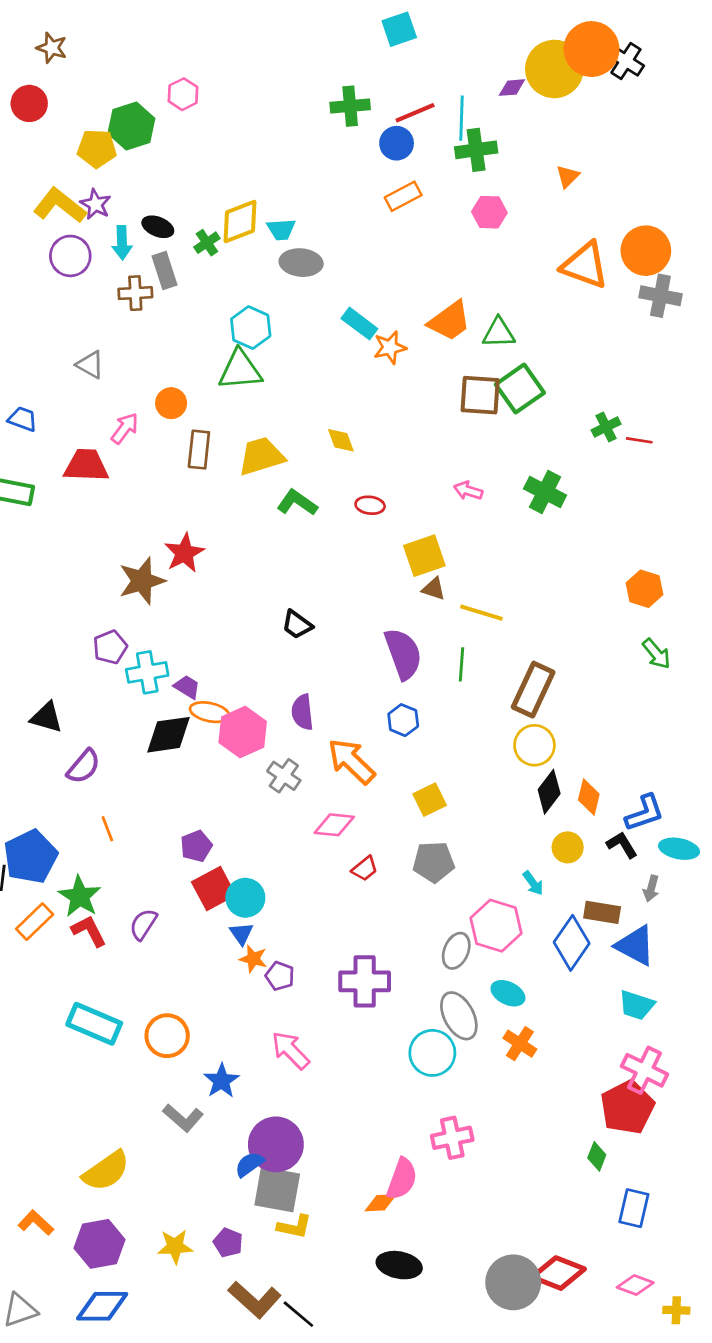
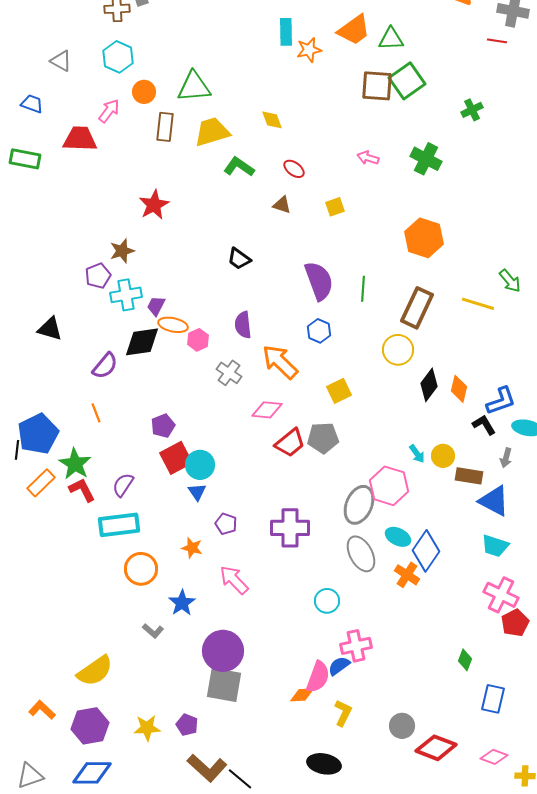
cyan rectangle: (359, 324) -> (286, 32), turned 52
cyan hexagon: (251, 328) -> (118, 57), moved
gray triangle: (90, 365) -> (61, 61), moved
green triangle: (240, 370) -> (194, 87), moved
red line: (639, 440) -> (497, 41), moved
red ellipse: (370, 505) -> (294, 169), turned 30
yellow square: (424, 556) -> (335, 207), size x0.6
brown star: (142, 581) -> (122, 251), moved, size x0.7
brown triangle: (434, 589) -> (282, 205), moved
orange hexagon: (645, 589) -> (424, 238), moved, size x1.4
yellow line: (481, 613) -> (478, 304), moved
purple trapezoid: (187, 687) -> (156, 306), turned -95
pink hexagon: (243, 732) -> (198, 340), size x0.6
yellow circle: (534, 745) -> (398, 350), moved
purple semicircle: (84, 766) -> (105, 366), moved
yellow circle: (568, 847) -> (443, 456), moved
gray pentagon: (434, 862) -> (323, 438), moved
red trapezoid: (365, 869) -> (290, 443), size x1.5
blue diamond: (572, 943) -> (426, 551), moved
gray ellipse: (456, 951) -> (359, 505), size x1.4
orange star: (253, 959) -> (192, 548), moved
cyan rectangle: (94, 1024) -> (119, 525), moved, turned -30
cyan circle: (432, 1053) -> (327, 601), moved, size x0.7
red pentagon: (627, 1107) -> (515, 623), moved, size x0.7
gray L-shape: (183, 1118) -> (153, 631), size x0.7
blue semicircle: (249, 1164) -> (339, 666), moved
yellow L-shape: (294, 1227) -> (343, 713), moved, turned -76
black ellipse: (399, 1265) -> (324, 764), moved
gray circle: (513, 1282) -> (402, 726), moved, size x0.6

